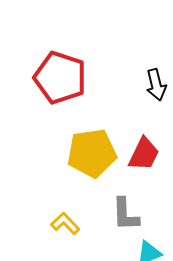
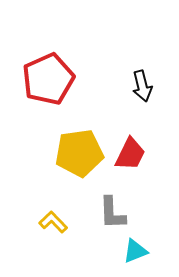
red pentagon: (60, 78) -> (48, 79), turned 30

